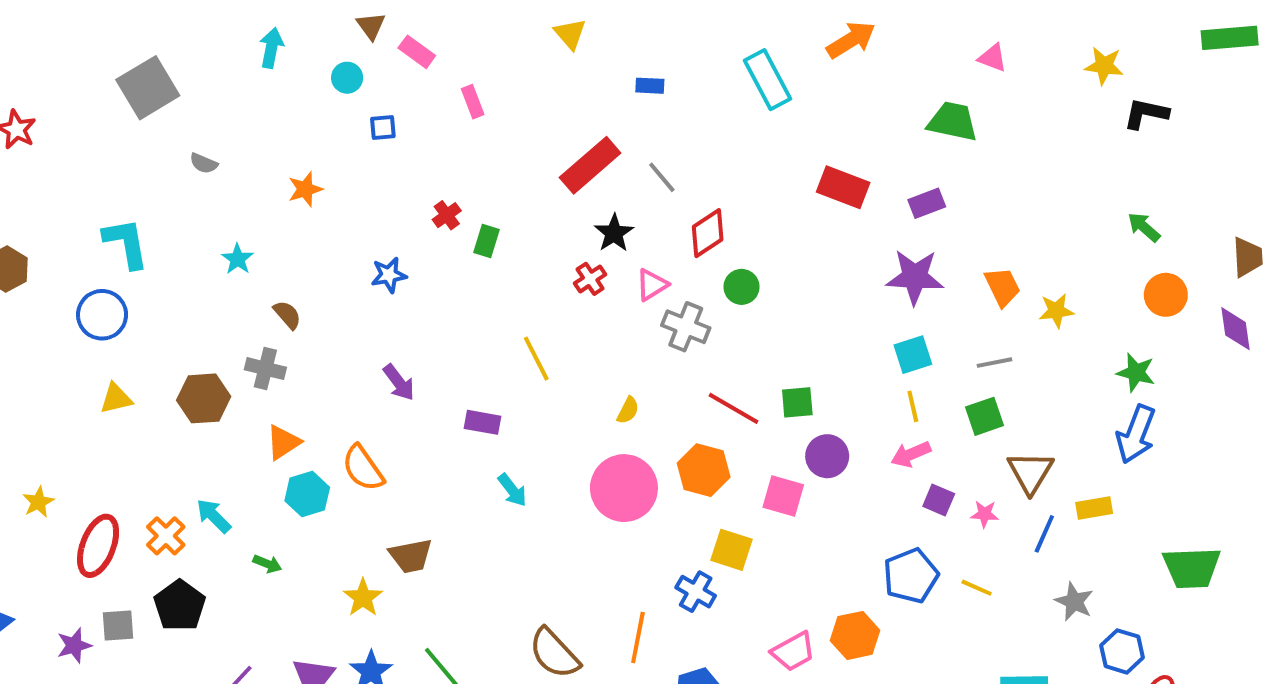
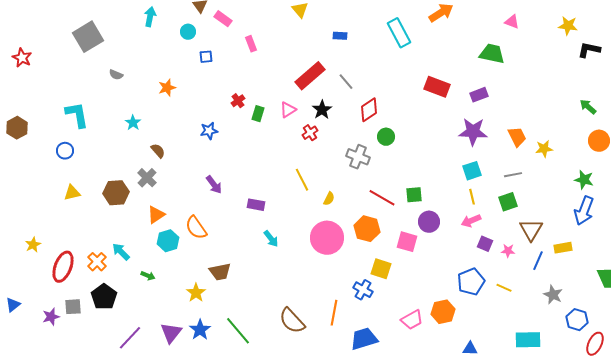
pink triangle: (652, 285) -> (288, 110), moved
blue circle: (102, 315) -> (65, 151), size x0.7
yellow line: (536, 359) -> (302, 180), moved
gray cross: (265, 369) -> (147, 178), turned 30

